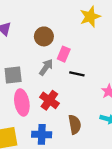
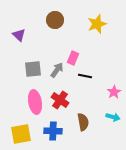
brown circle: (44, 36) -> (55, 20), moved
gray square: (13, 75) -> (33, 69), moved

